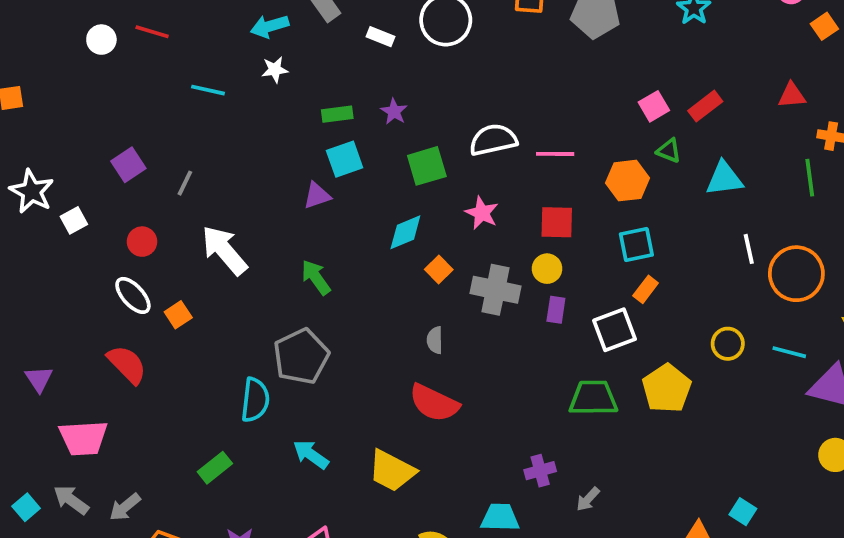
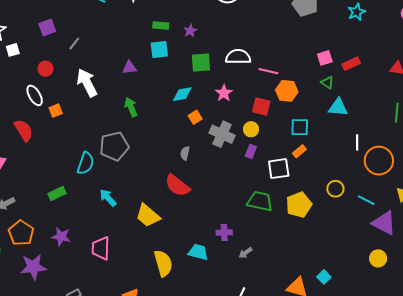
cyan triangle: (724, 179) -> (338, 107), moved
orange hexagon: (627, 181) -> (287, 91), moved
purple triangle: (317, 195) -> (129, 68), moved

